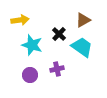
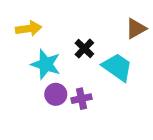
brown triangle: (83, 20) -> (136, 29), moved
purple circle: (30, 75) -> (56, 94), moved

